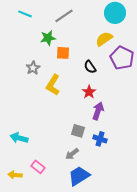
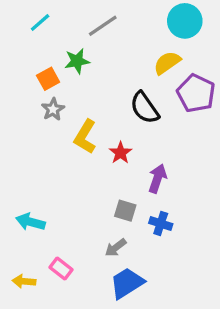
cyan line: (25, 14) -> (40, 23), turned -64
orange square: (63, 53) -> (48, 79), moved, turned -32
black semicircle: (90, 67) -> (145, 108), size x1.5
red star: (89, 92) -> (120, 153), moved

